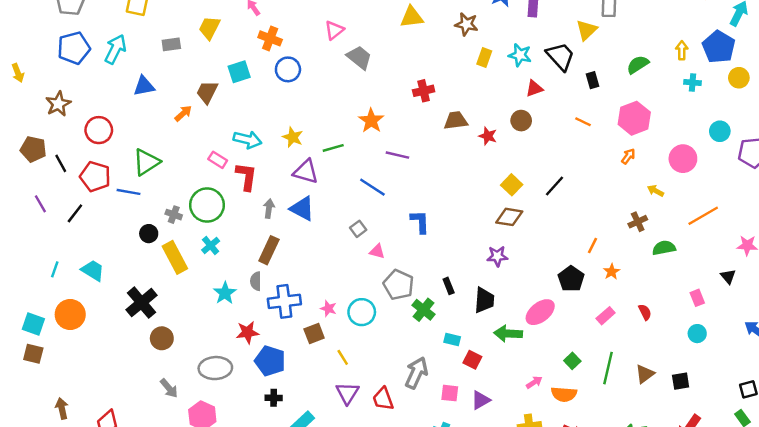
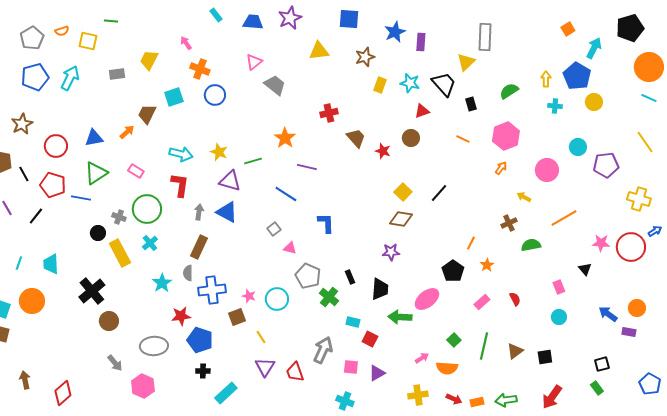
brown star: (466, 24) -> (365, 57), turned -30
blue triangle: (144, 86) -> (94, 138), moved
brown trapezoid: (456, 121) -> (356, 138), turned 55
pink rectangle: (218, 160) -> (136, 171), moved
cyan trapezoid: (93, 270) -> (51, 264), turned -125

